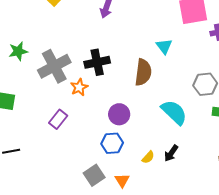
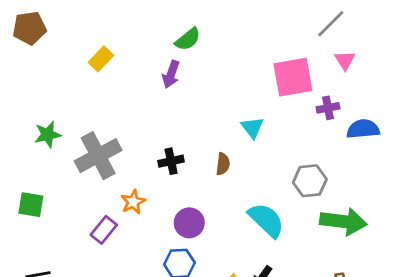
black cross: (97, 62) -> (171, 161), moved, size x0.7
brown semicircle: (143, 72) -> (223, 164), size x0.6
orange star: (79, 87) -> (133, 202), moved

